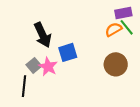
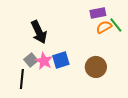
purple rectangle: (123, 13) -> (98, 13), moved
blue square: (68, 52) -> (61, 60), moved
brown circle: (116, 64) -> (96, 67), moved

